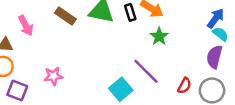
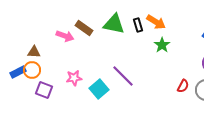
pink arrow: (26, 26) -> (65, 36), moved, turned -42
purple line: (146, 71) -> (123, 76), moved
cyan square: (121, 89) -> (99, 89), moved

